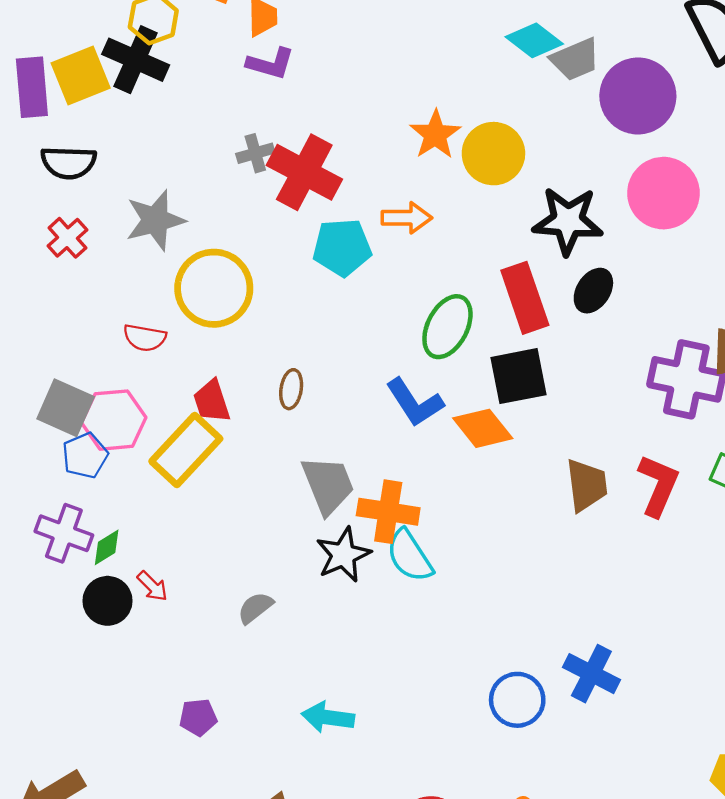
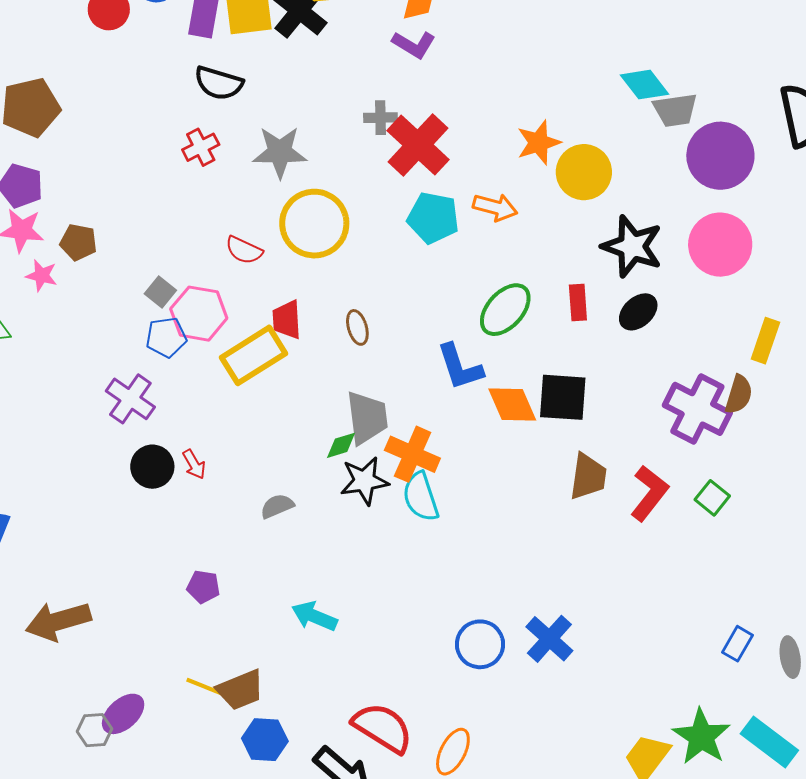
red rectangle: (525, 298) -> (578, 303), size x0.6
black square: (518, 376) -> (563, 397), moved
brown ellipse: (291, 389) -> (357, 327), turned -40
gray square: (66, 408) -> (160, 292), size x0.6
green diamond: (107, 547) -> (341, 445), moved

